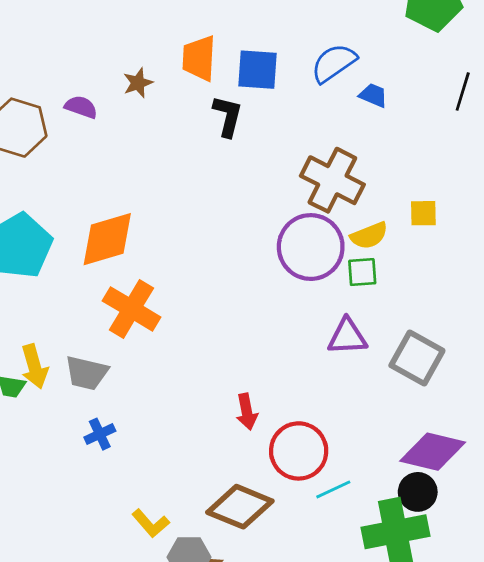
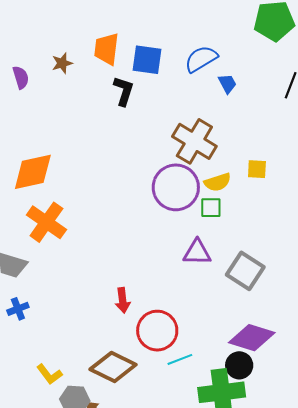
blue trapezoid: (373, 95) -> (227, 84), turned 35
purple semicircle: (81, 107) -> (21, 77), turned 50

